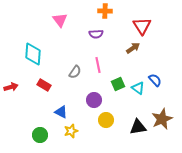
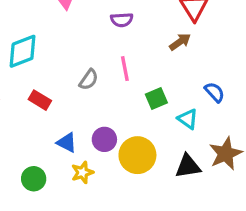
cyan diamond: (33, 54) -> (23, 51), turned 65
cyan triangle: (138, 88) -> (188, 119), moved
purple circle: (94, 100) -> (104, 139), moved
yellow circle: (106, 120) -> (137, 155), size x1.5

